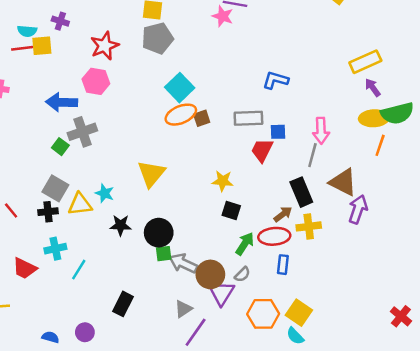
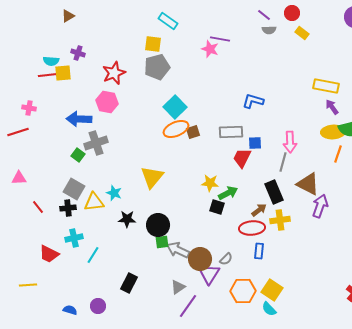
yellow rectangle: (365, 62) -> (326, 86), turned 35
green arrow: (245, 244) -> (228, 193), moved, turned 30

